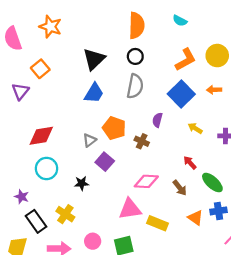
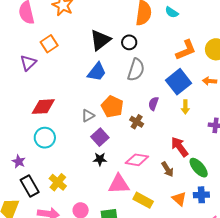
cyan semicircle: (180, 21) -> (172, 12), moved
black circle: (135, 56) -> (129, 42), moved
yellow arrow: (195, 128) -> (185, 107), moved, turned -128
red arrow: (190, 163) -> (180, 147), size x1.5
black star: (82, 183) -> (100, 159), moved

